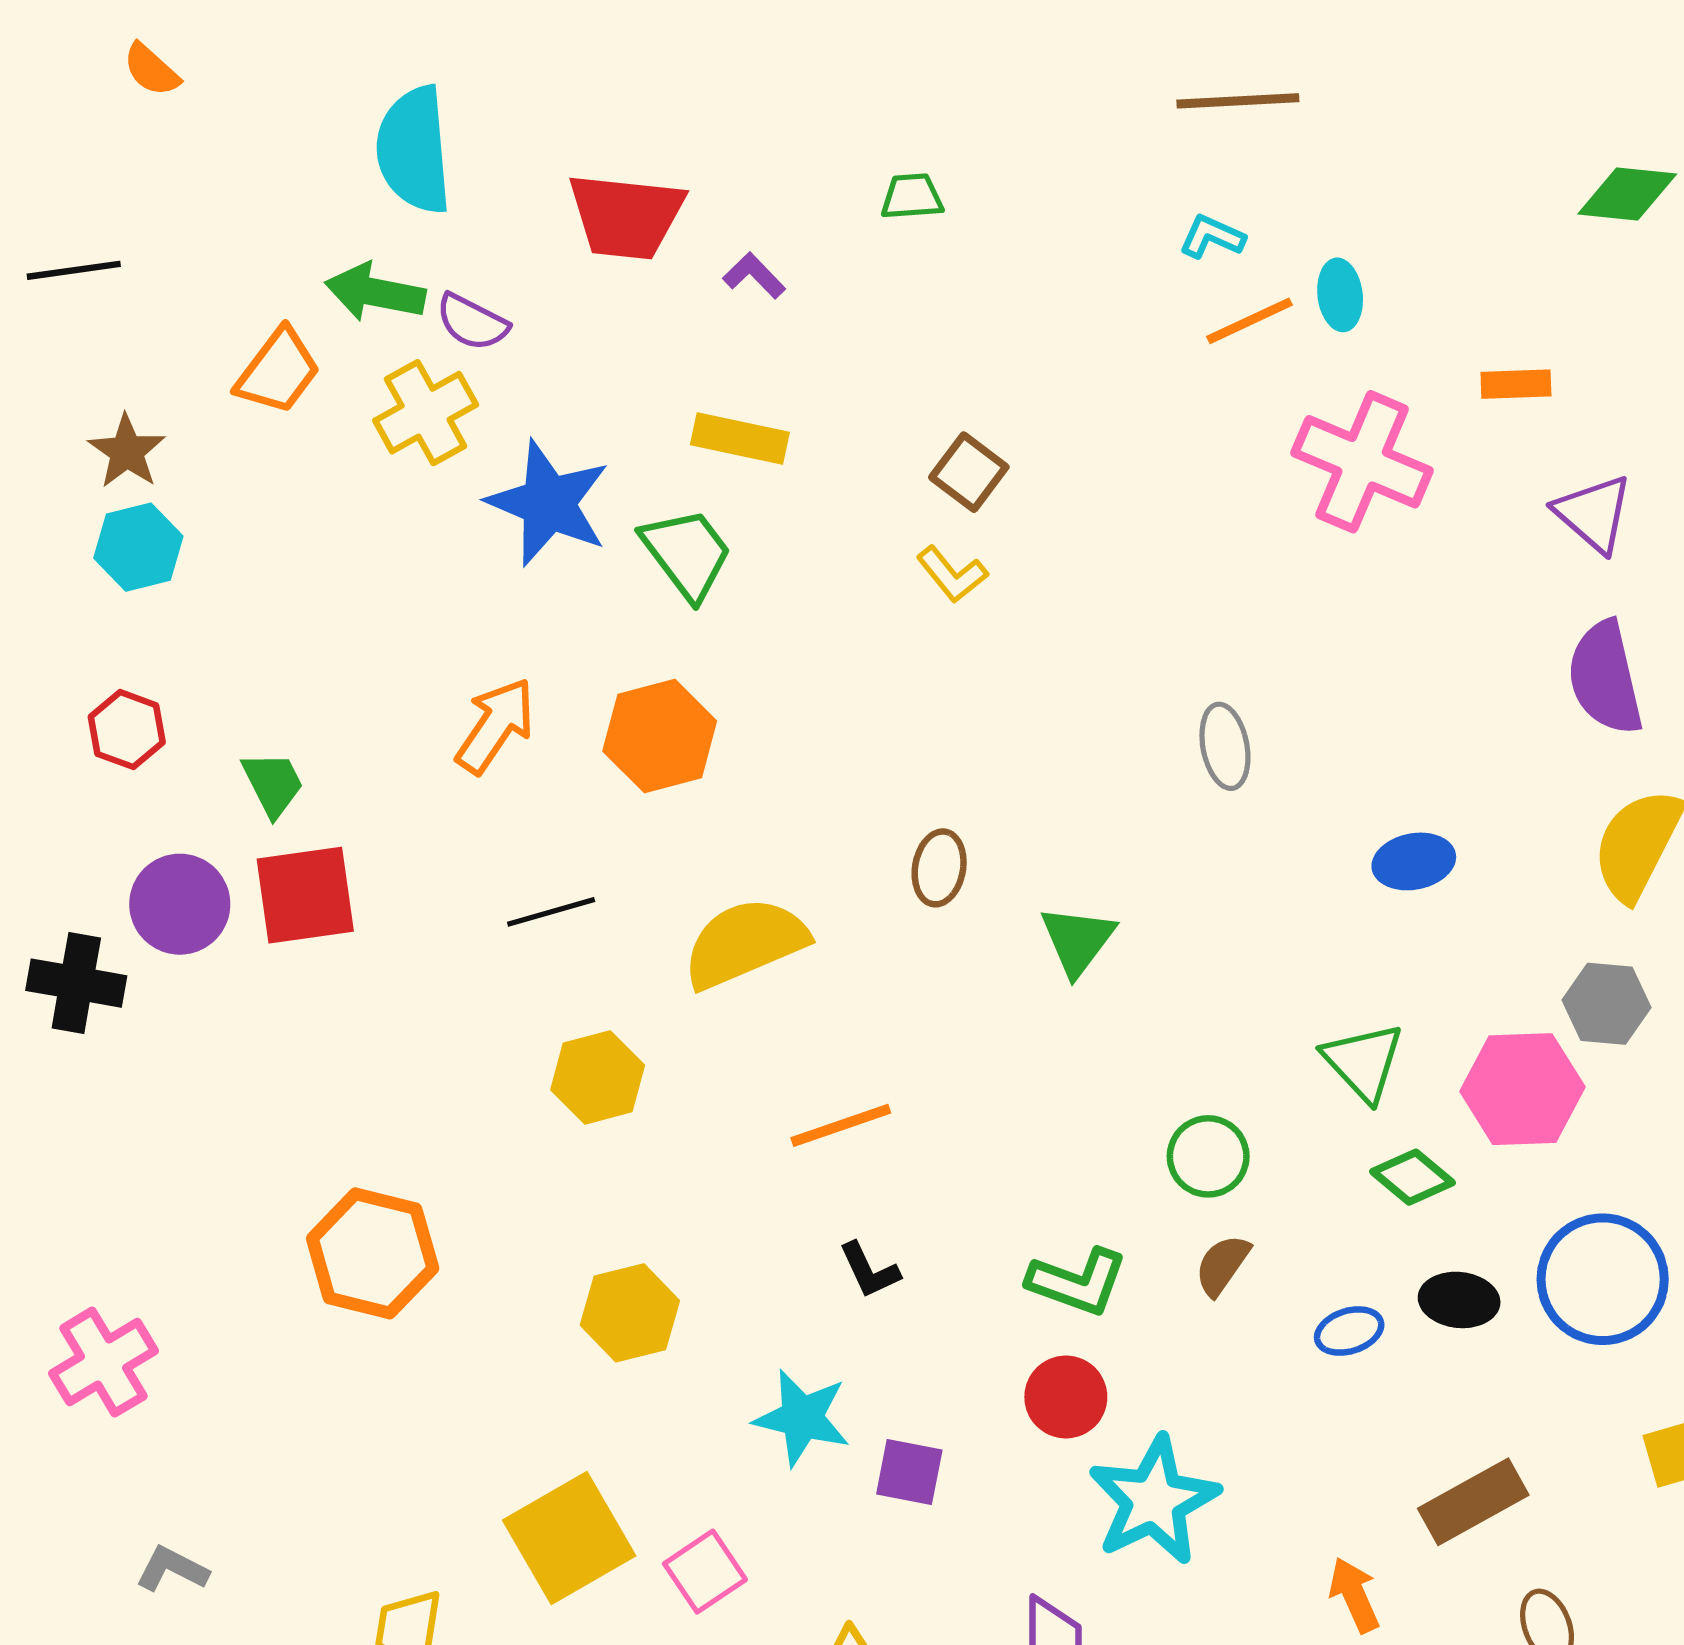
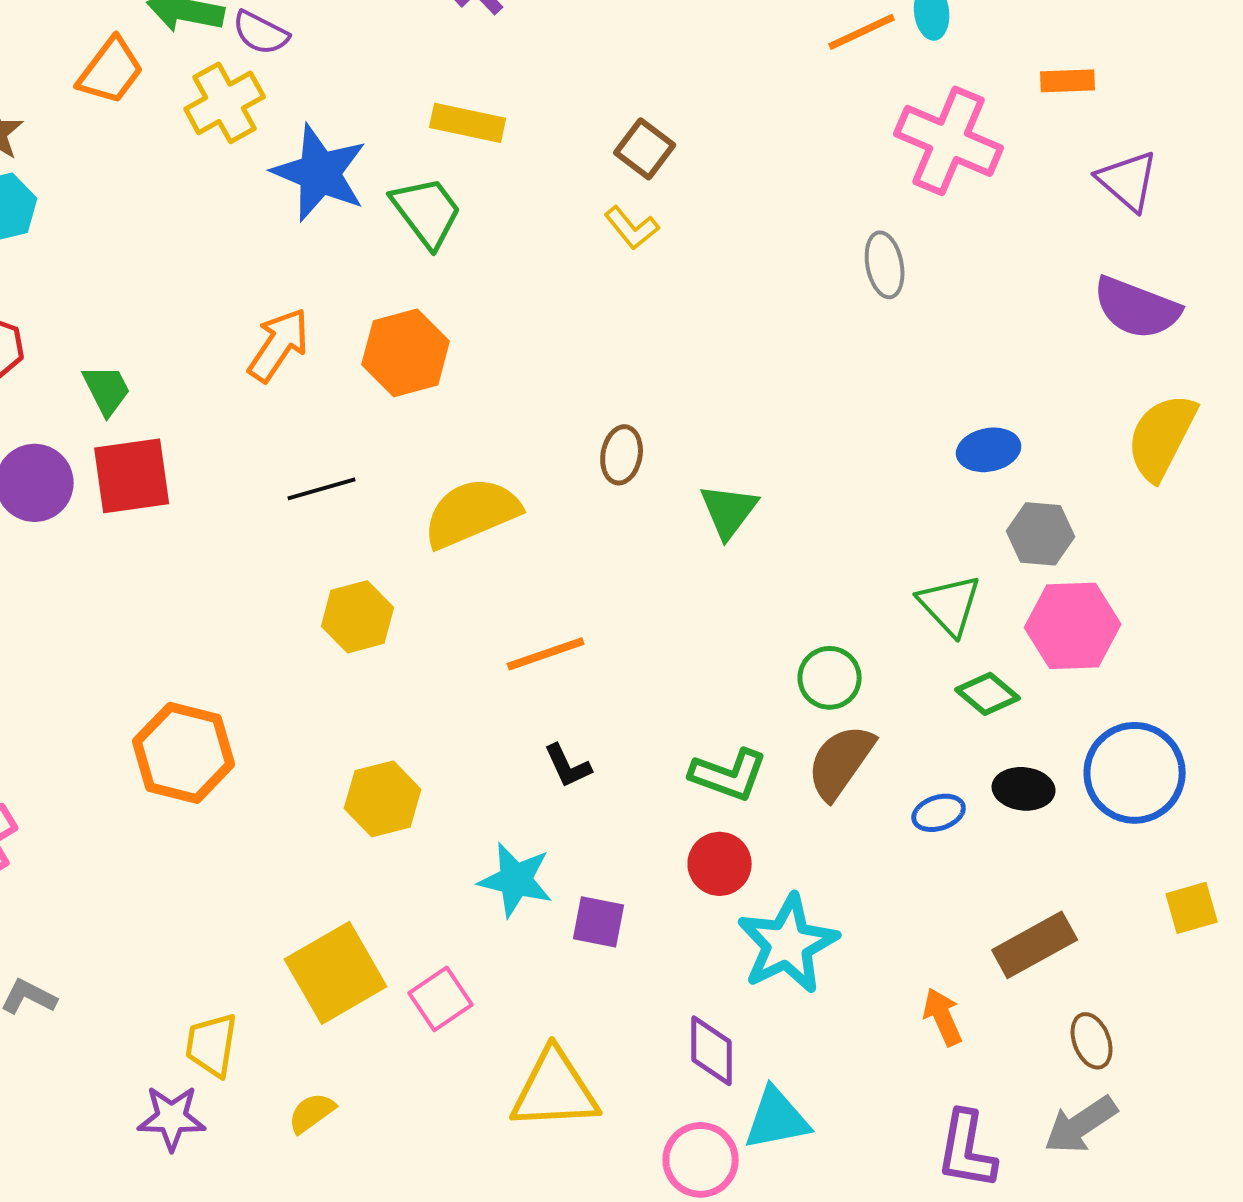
purple semicircle: (1605, 678) -> (1137, 308), turned -56
gray ellipse: (1225, 746) -> (885, 265), moved
gray hexagon: (1607, 1004) -> (1041, 534), moved
brown semicircle: (1222, 1265) -> (841, 762), size x1.6

